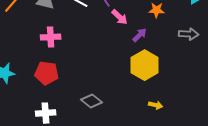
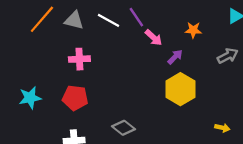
gray arrow: (189, 34) -> (228, 56), turned -30
yellow arrow: (156, 105) -> (222, 128), moved

